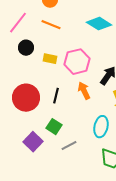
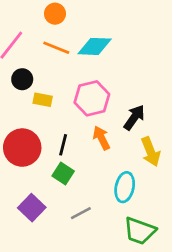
cyan diamond: (99, 24) -> (95, 46), moved, turned -30
yellow rectangle: (50, 59) -> (43, 100), moved
green square: (54, 127) -> (63, 173), moved

